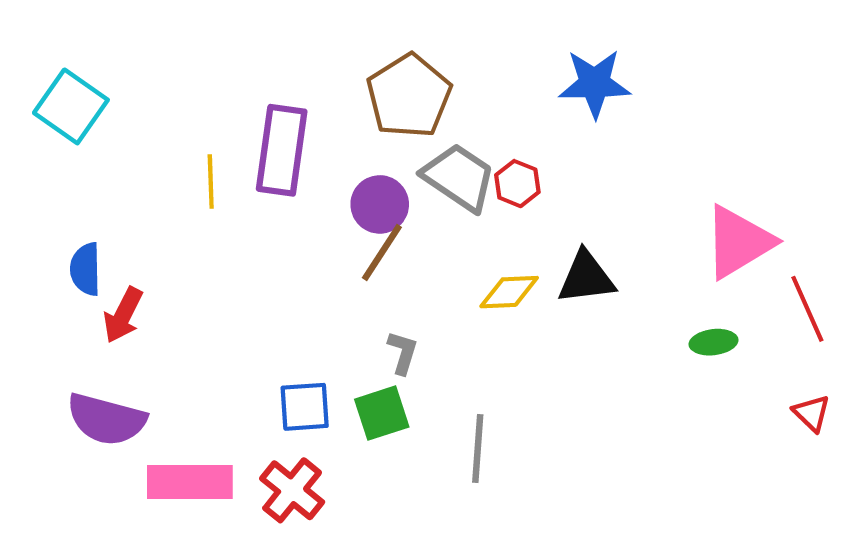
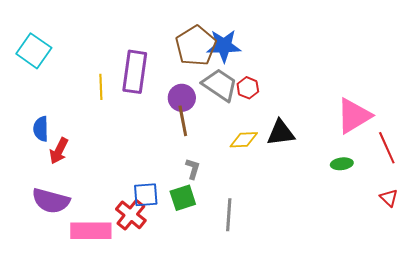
blue star: (595, 83) -> (224, 46), moved
brown line: (382, 252) -> (183, 121), turned -44
red cross: (292, 490) -> (131, 215), moved

